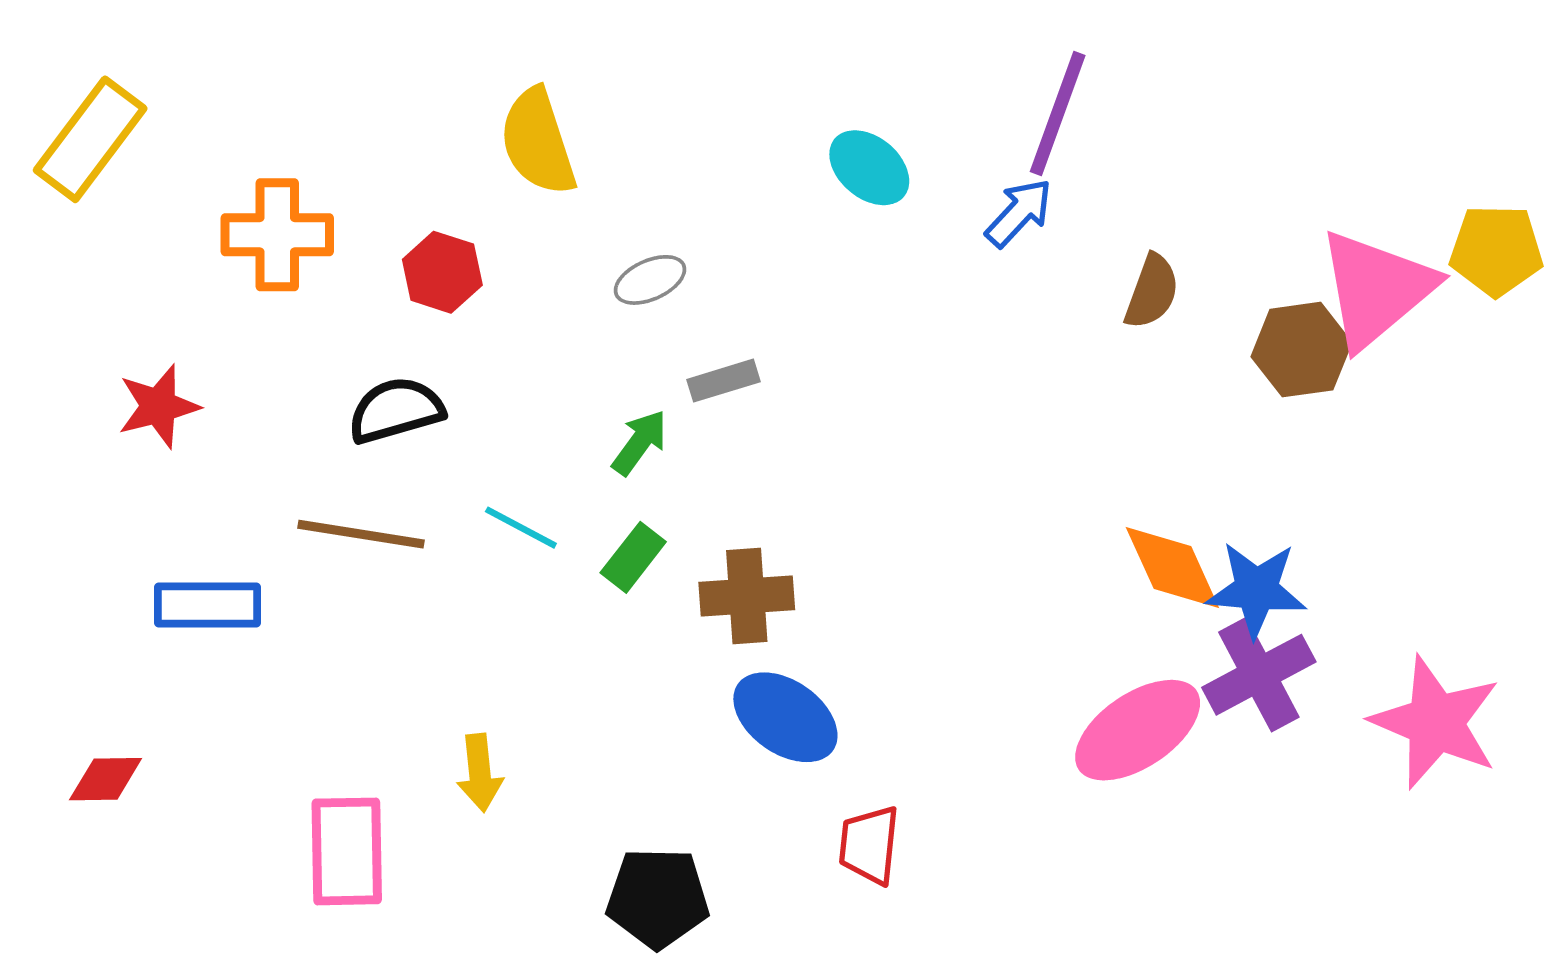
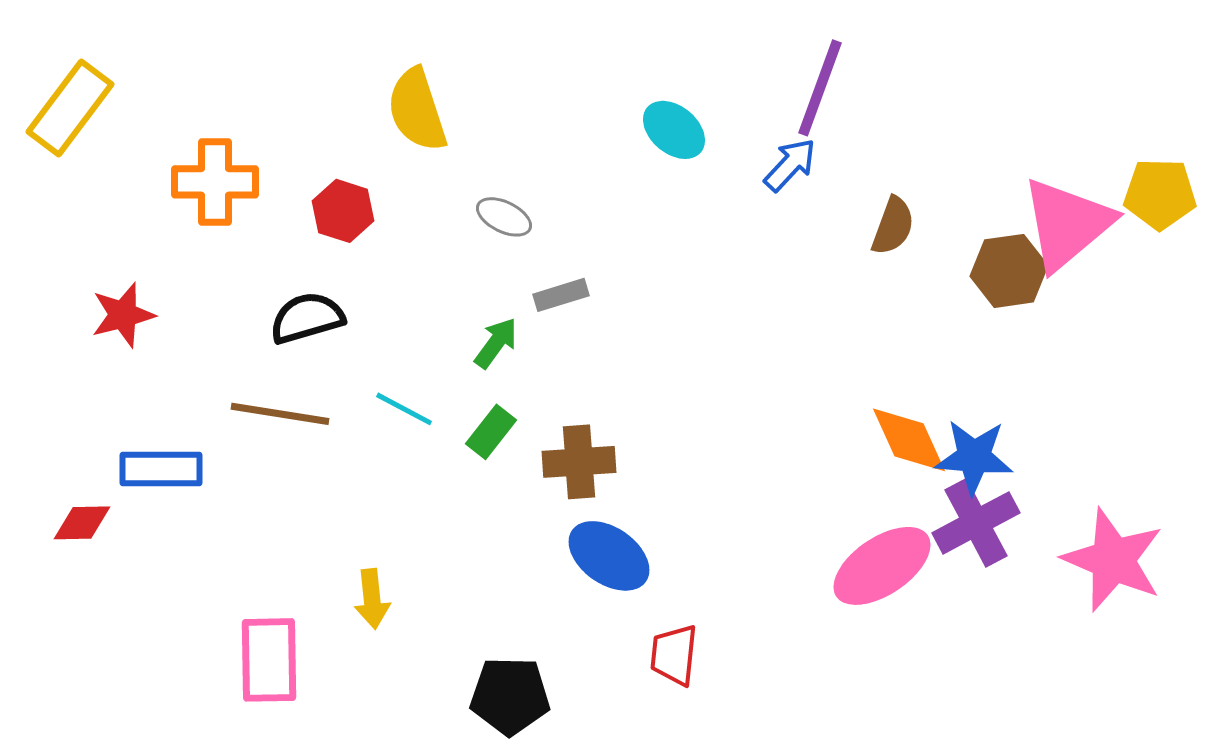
gray ellipse: (650, 280) -> (504, 217), turned 50
red diamond: (106, 779) -> (82, 523), moved

